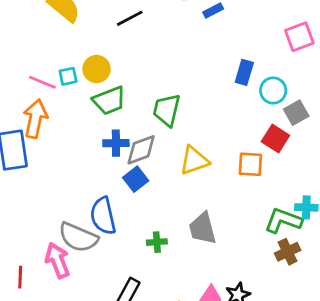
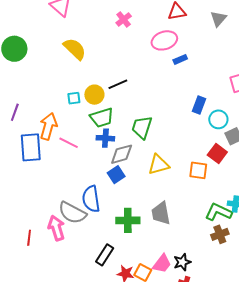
black line: (130, 18) -> (118, 84), moved
pink line: (42, 82) -> (69, 143), moved
blue cross: (116, 143) -> (105, 138), moved
green cross: (157, 242) -> (128, 220), size x1.6

